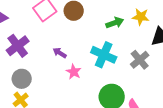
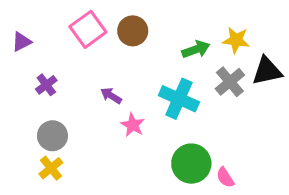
purple cross: (18, 46) -> (46, 85), size x0.6
gray cross: (140, 60) -> (230, 82), moved

